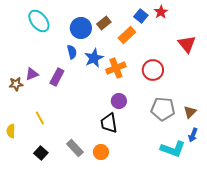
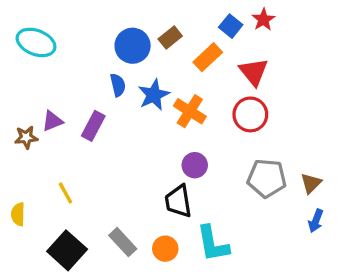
cyan ellipse: (39, 21) -> (36, 42), moved, turned -30
red triangle: (187, 44) -> (254, 72), moved
orange cross: (116, 68) -> (190, 111), turned -36
cyan L-shape: (173, 149) -> (213, 244), moved, turned 60
black square: (41, 153) -> (67, 250), size x1.6

